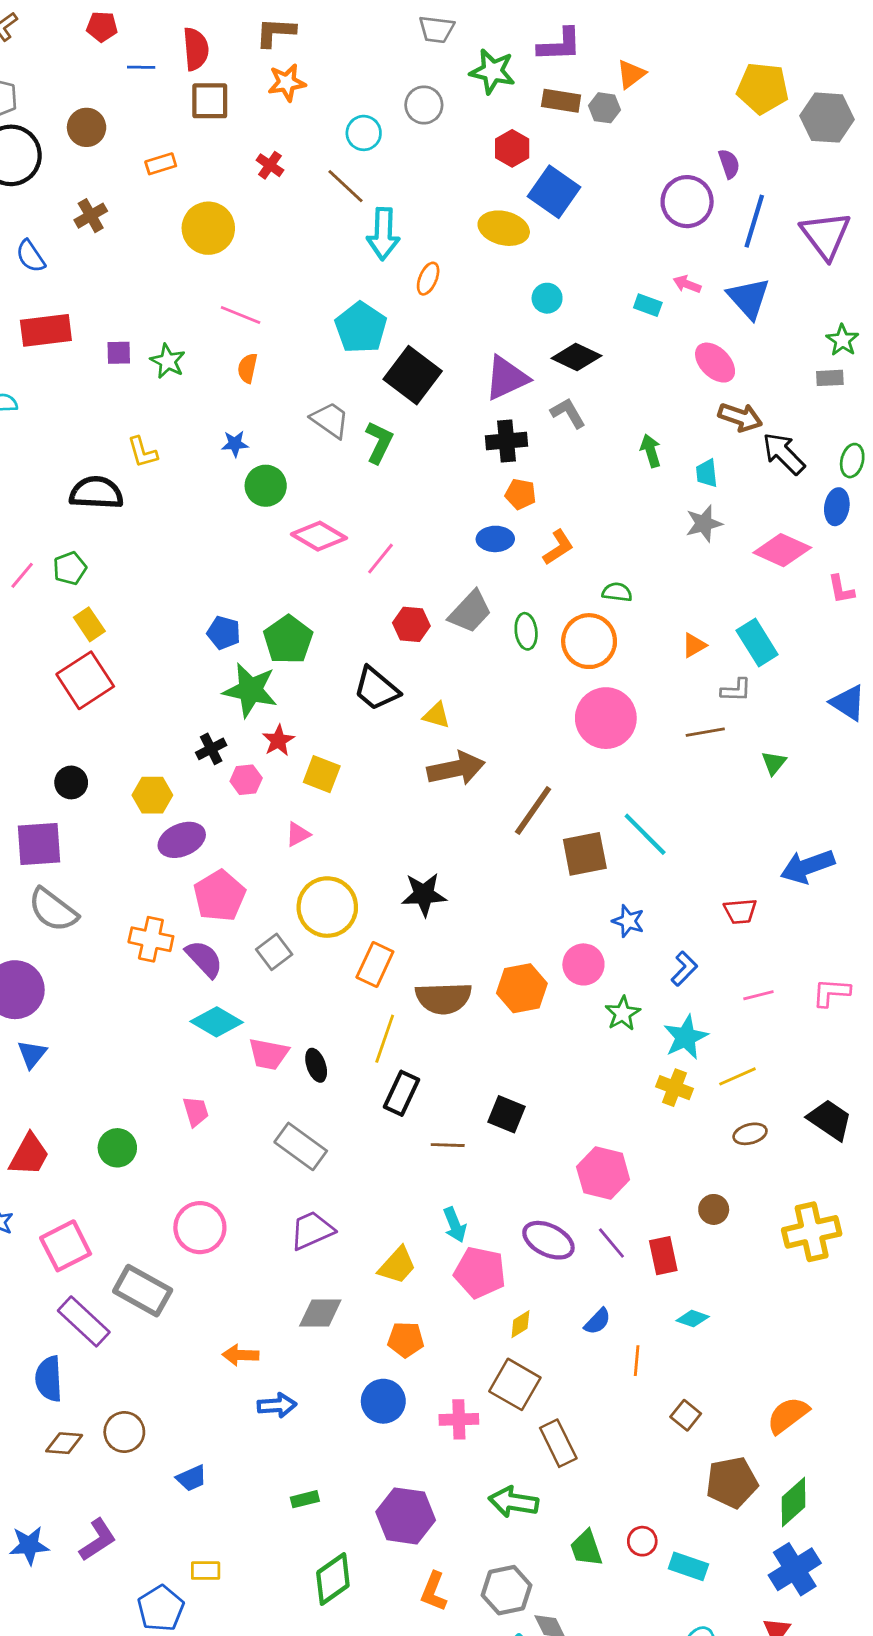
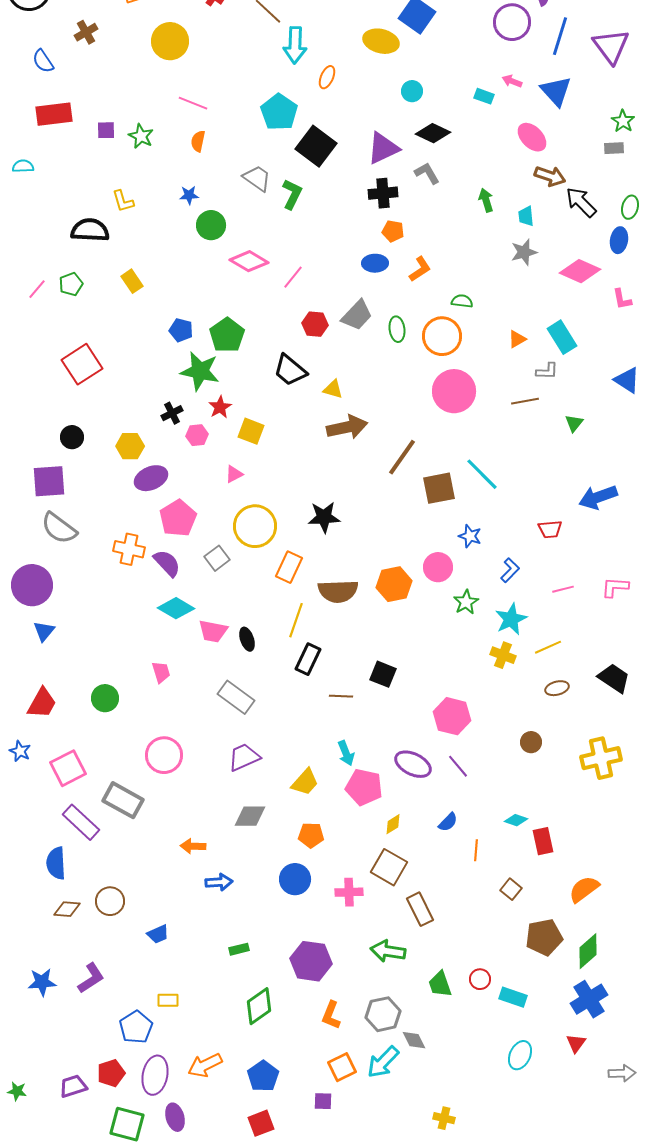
yellow rectangle: (89, 624) -> (132, 281), moved
red rectangle: (663, 1256) -> (543, 841), moved

